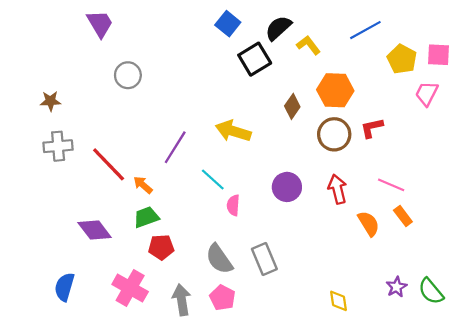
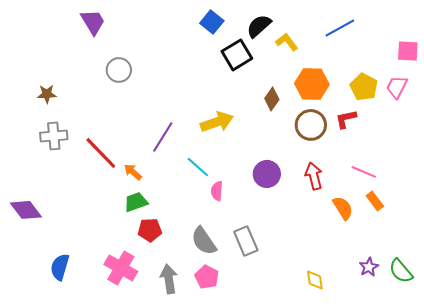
yellow pentagon: (402, 59) -> (364, 87), moved
yellow arrow: (233, 131) -> (217, 122), turned 144
purple diamond: (95, 230) -> (26, 210), moved

